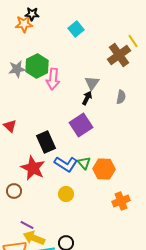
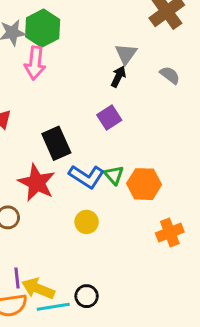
pink arrow: (53, 79) -> (35, 63), moved
gray semicircle: (121, 97) -> (170, 75), turned -64
purple square: (81, 125) -> (109, 117), size x0.7
purple line: (27, 225) -> (17, 278), moved, turned 56

